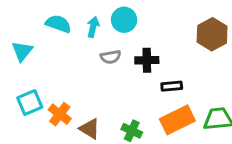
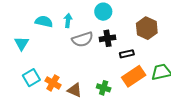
cyan circle: (124, 20) -> (103, 12), moved
brown hexagon: (212, 34) -> (147, 28), moved
gray semicircle: (111, 57) -> (82, 39), size x1.5

